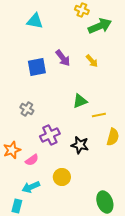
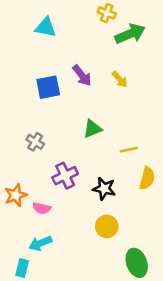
green triangle: (80, 101) -> (92, 129), moved
pink semicircle: (32, 160) -> (42, 208), turned 48
yellow circle: (62, 177) -> (107, 226), moved

